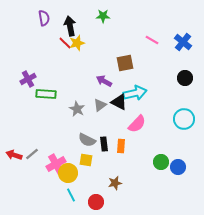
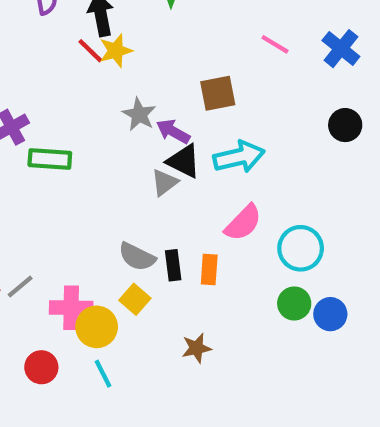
black triangle: (119, 102) -> (184, 161), moved
gray star: (77, 109) -> (139, 114), moved
cyan circle: (184, 119) -> (301, 248), moved
yellow square: (86, 160) -> (135, 299), turned 32
pink cross: (56, 164) -> (71, 308), turned 30
red circle: (96, 202) -> (41, 367), moved

